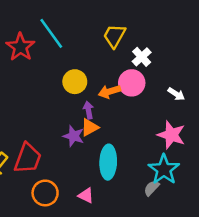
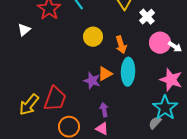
pink circle: (132, 83) -> (160, 43), moved
orange arrow: (109, 92) -> (121, 45), turned -90
purple arrow: (88, 110) -> (104, 110), moved
cyan ellipse: (108, 162) -> (128, 72), moved

